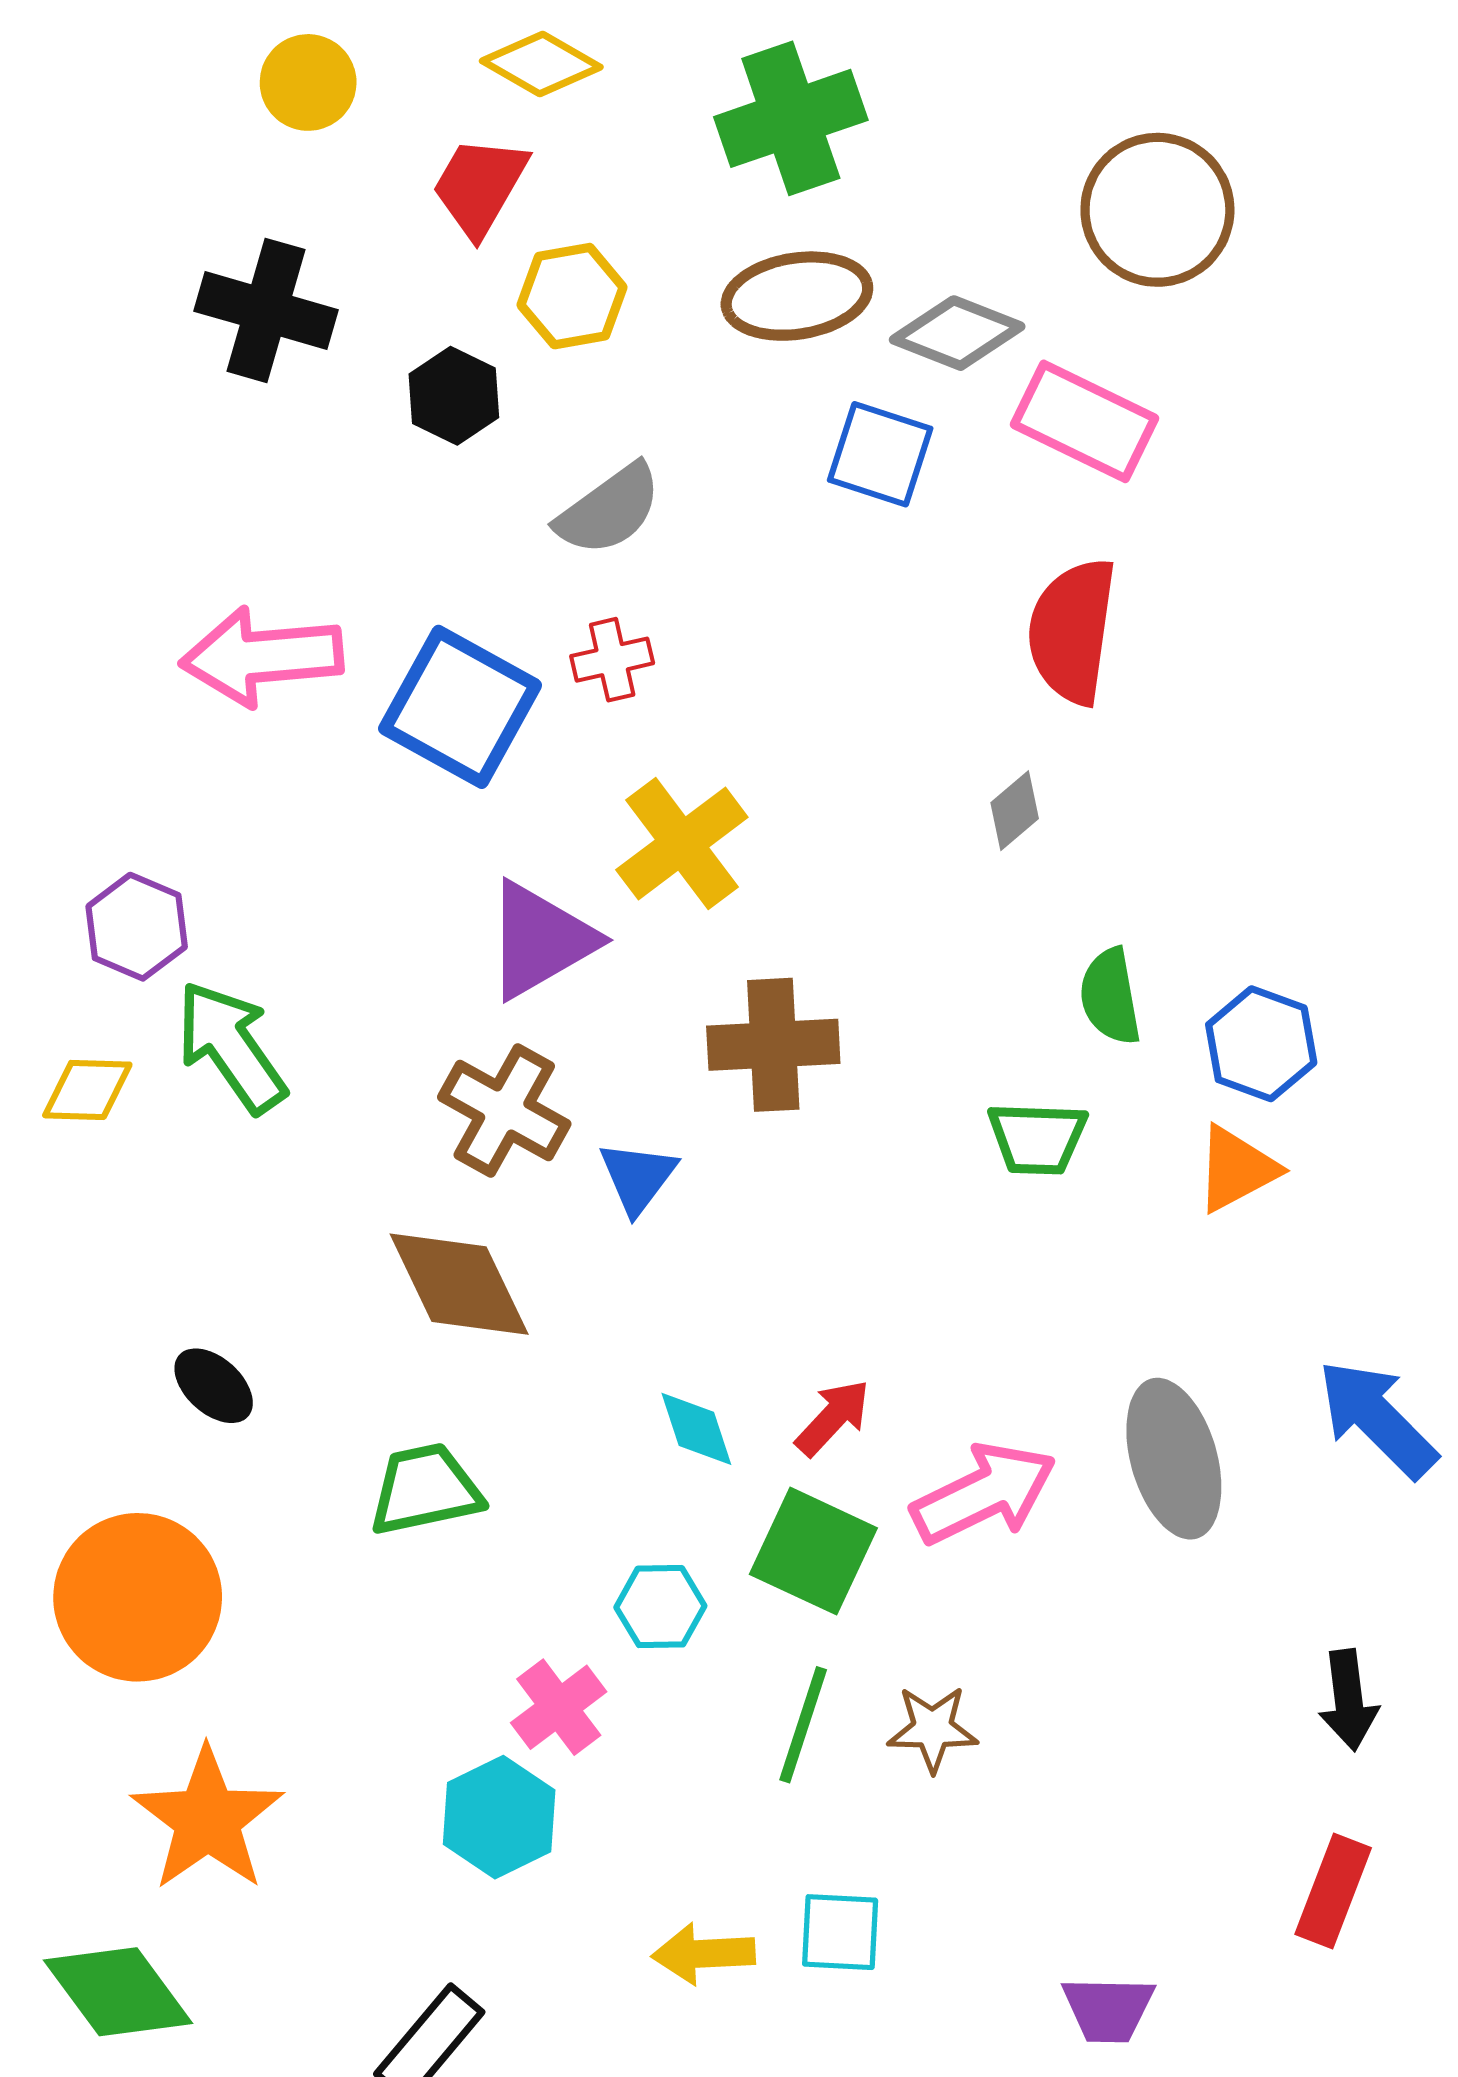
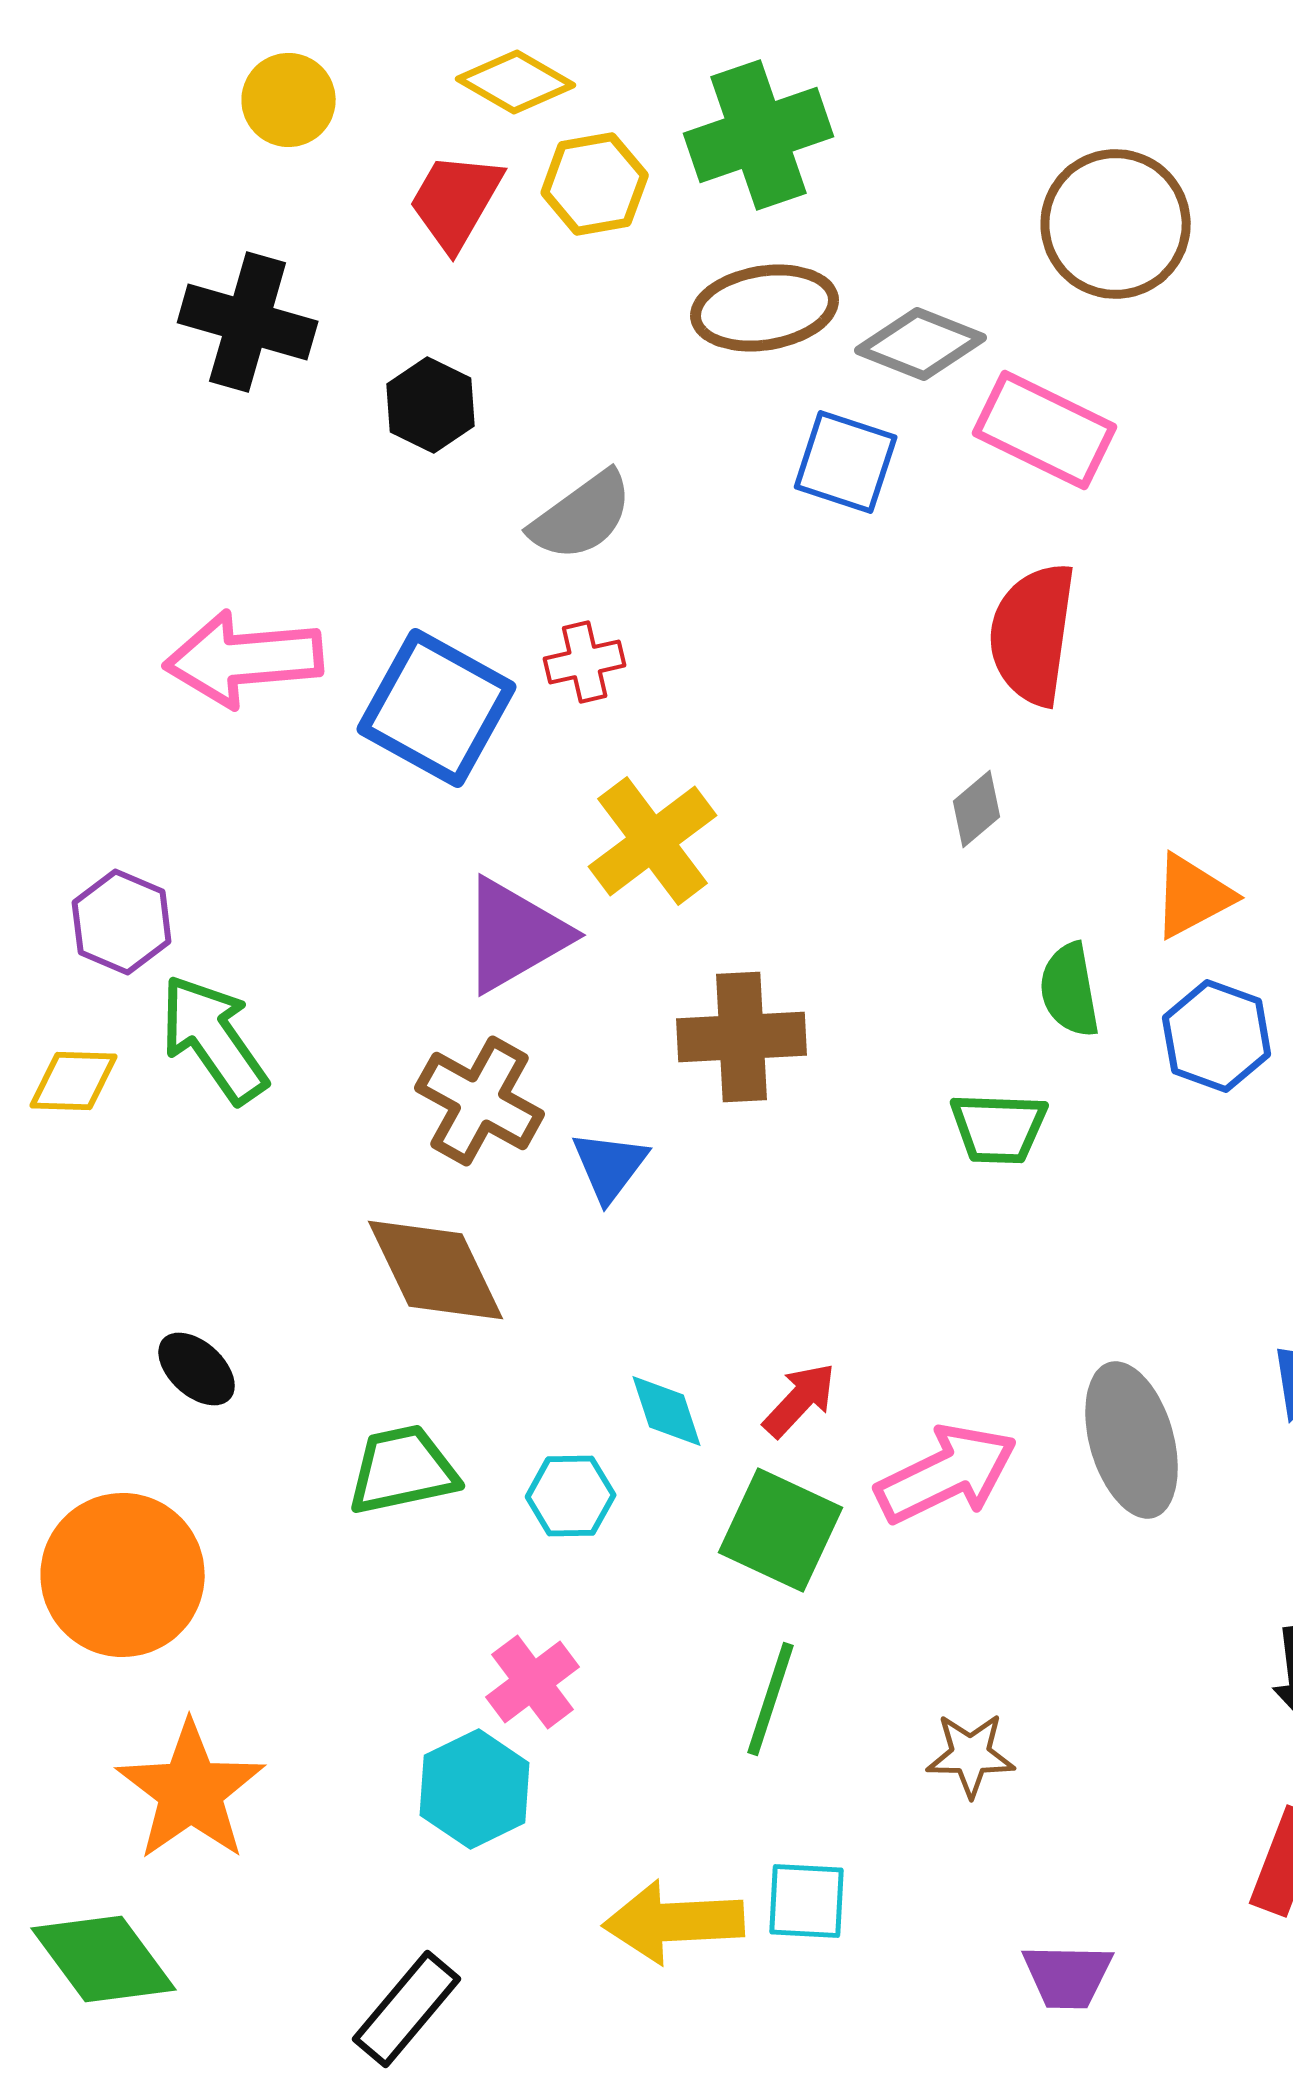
yellow hexagon: (572, 296) -> (595, 184), moved
orange triangle: (1237, 1169) -> (1193, 896), moved
cyan hexagon: (660, 1607) -> (571, 1496), moved
brown star: (933, 1729) -> (971, 1755), moved
yellow arrow: (703, 1954) -> (674, 1922), size x1.4

